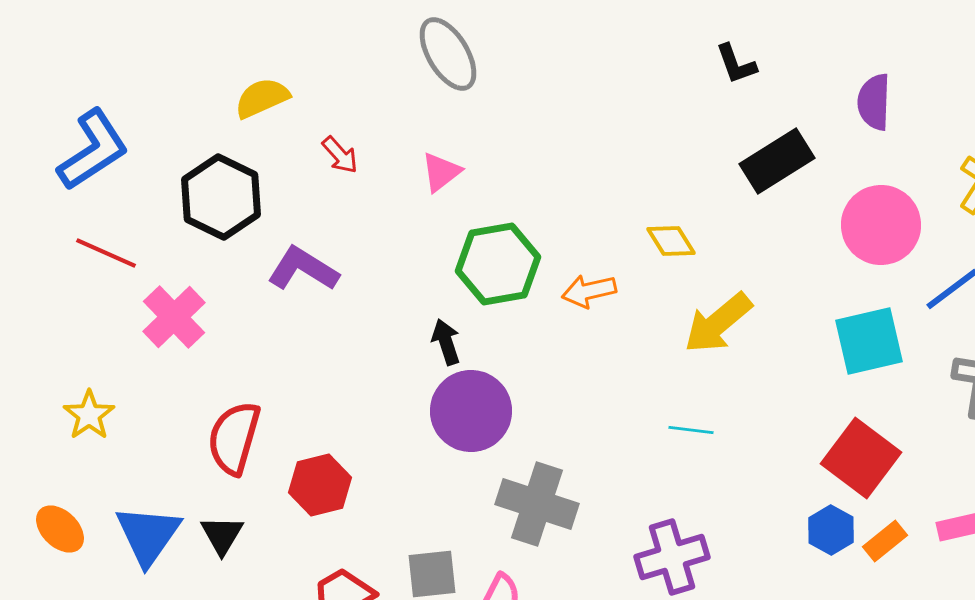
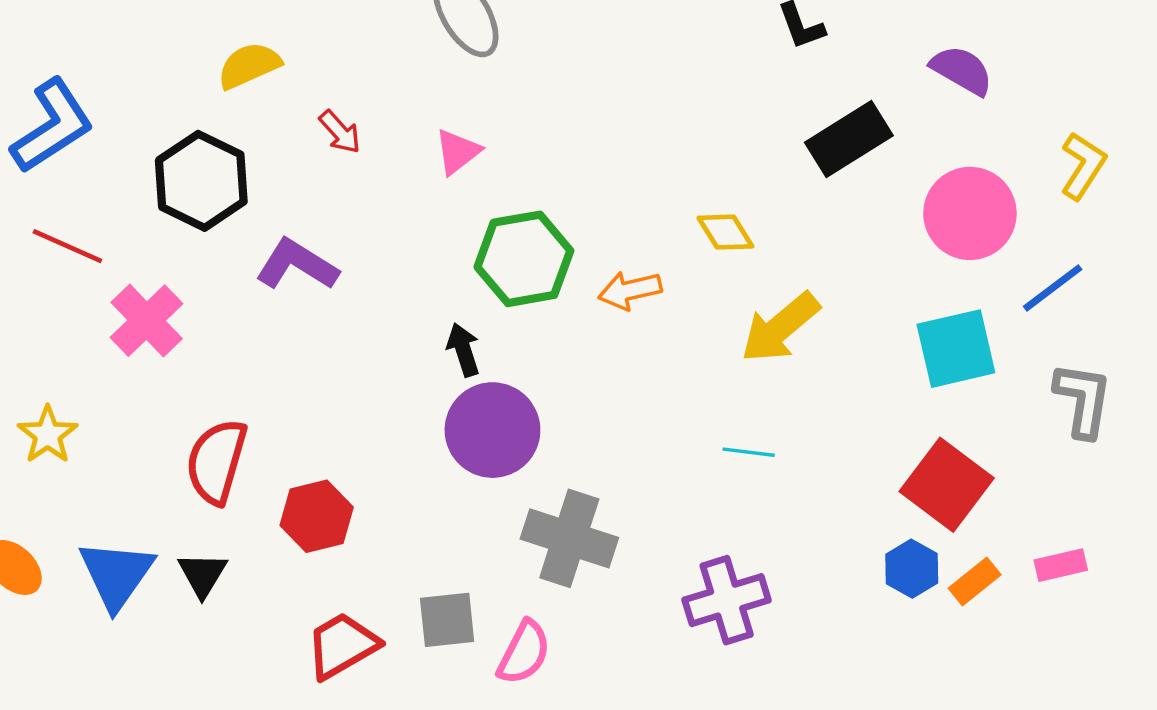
purple semicircle: (874, 102) -> (962, 70), turned 118

